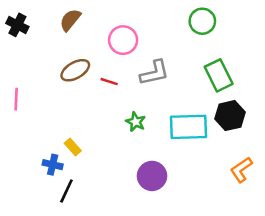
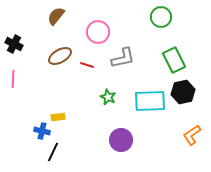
black cross: (17, 25) -> (14, 44), moved
yellow rectangle: (73, 147) -> (58, 117), turned -56

